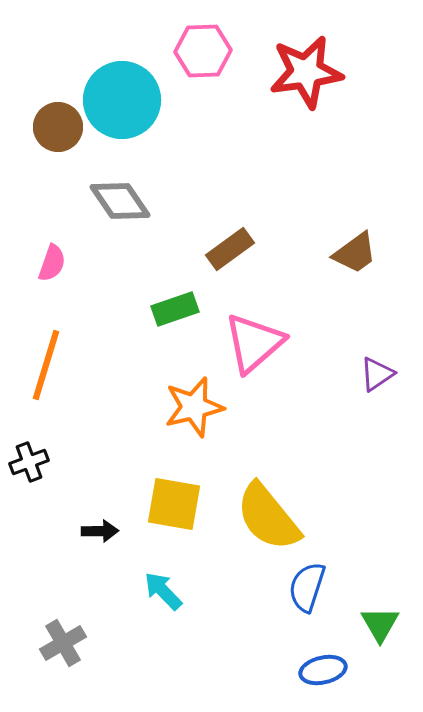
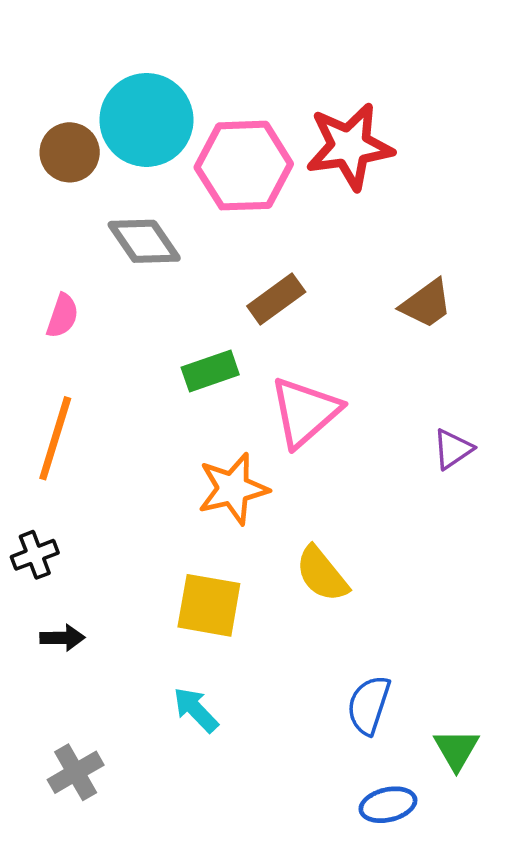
pink hexagon: (203, 51) -> (244, 166), moved, size x1.4
red star: (306, 72) -> (350, 146), moved
yellow semicircle: (268, 517) -> (322, 574), moved, size x0.7
black arrow: (100, 531) -> (62, 638), moved

